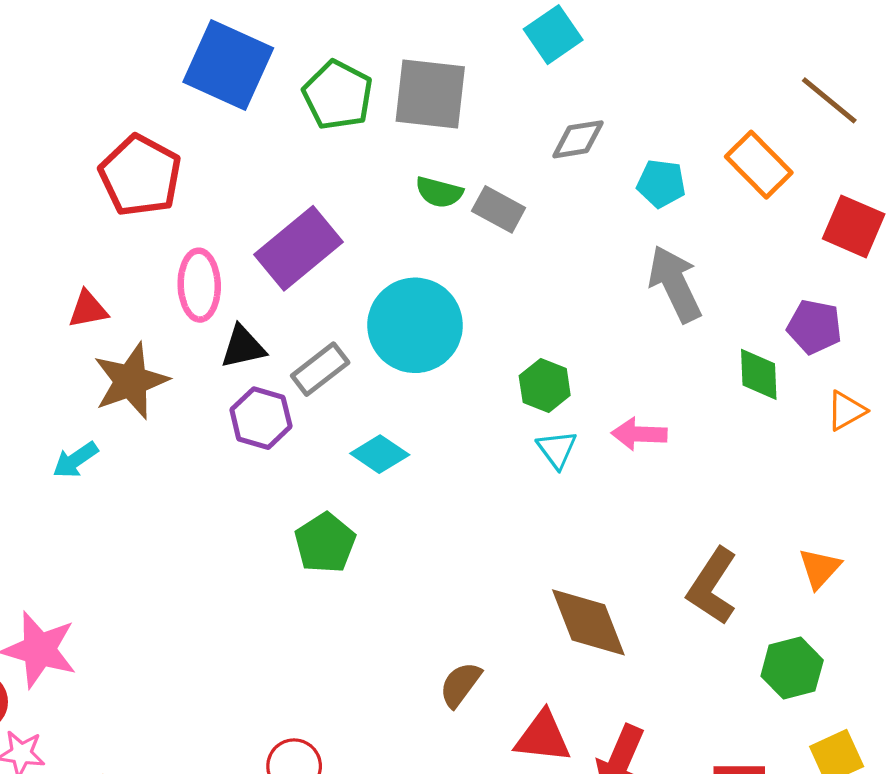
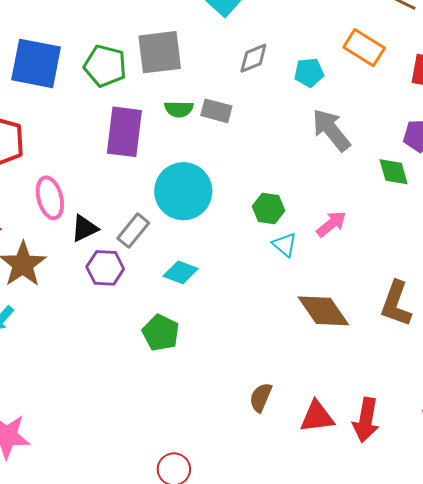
purple rectangle: (298, 248) -> (124, 132), moved, turned -30
pink arrow: (639, 434) -> (331, 224), turned 152
brown diamond: (588, 622) -> (323, 311), moved

